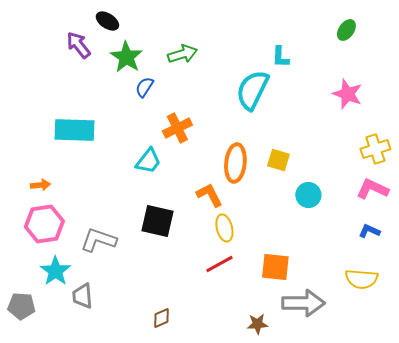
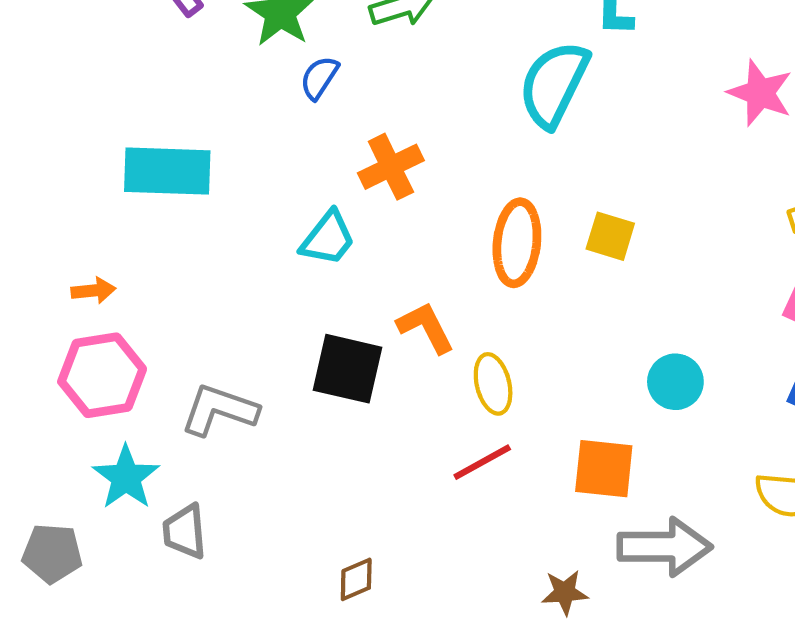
orange L-shape: (209, 195) -> (426, 327), moved
cyan circle: (308, 195) -> (675, 382), moved

